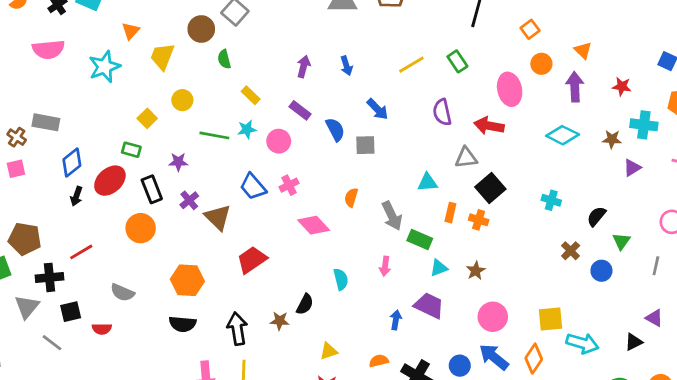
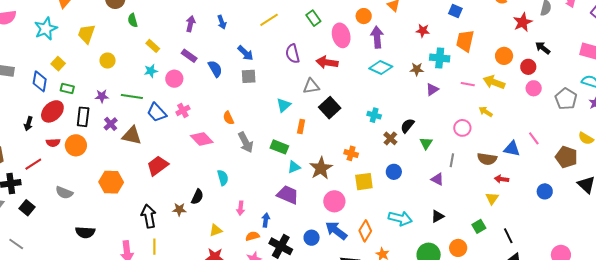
yellow trapezoid: (162, 56) -> (86, 34), moved
green rectangle: (457, 61) -> (313, 18), moved
purple arrow: (575, 87) -> (377, 37), moved
yellow circle: (182, 100) -> (108, 61), moved
yellow square: (147, 118) -> (58, 64), moved
green line: (214, 135) -> (132, 96), moved
gray square: (365, 145) -> (249, 76), moved
blue diamond: (72, 163) -> (40, 81), moved, turned -40
cyan triangle: (427, 182) -> (284, 105), turned -35
black rectangle: (152, 189) -> (83, 117), turned 30
orange semicircle: (351, 198) -> (228, 118), turned -40
gray arrow: (392, 216) -> (246, 142), moved
brown triangle: (218, 217) -> (132, 136), turned -30
orange cross: (479, 220) -> (351, 153), moved
brown cross: (571, 251) -> (390, 138), moved
pink arrow: (385, 266) -> (241, 208), moved
brown star: (476, 271) -> (321, 168), size x1.6
blue circle: (601, 271) -> (394, 172), moved
black square: (71, 312) -> (27, 208), turned -35
purple triangle: (654, 318) -> (437, 179), moved
yellow square: (551, 319) -> (364, 182), moved
blue arrow: (396, 320) -> (266, 220), moved
black semicircle: (183, 324) -> (85, 232), moved
red semicircle: (102, 329) -> (53, 143), moved
gray line: (52, 343) -> (16, 244), moved

